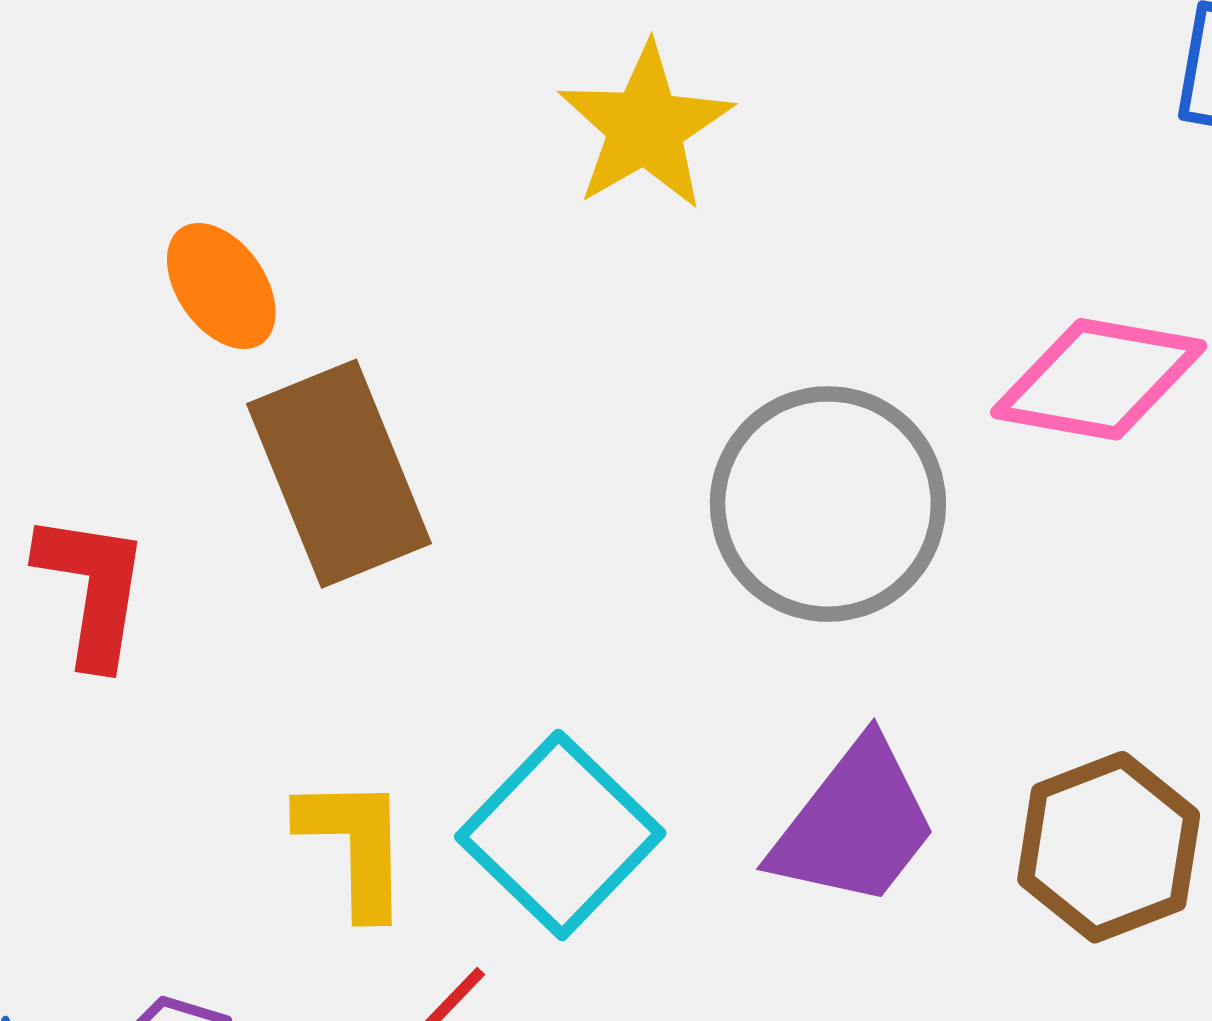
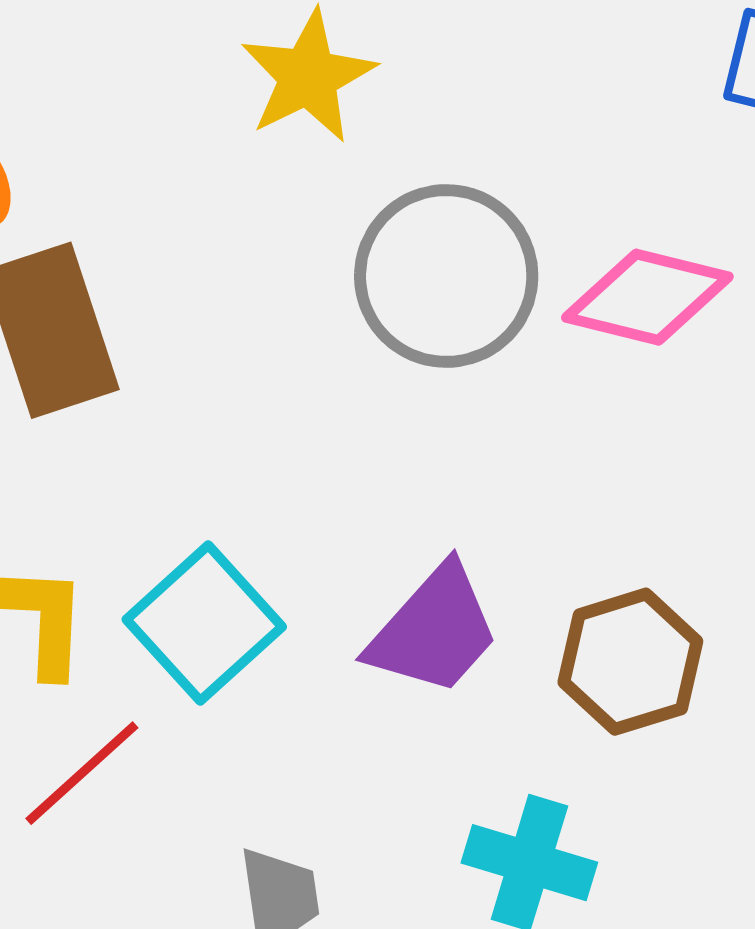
gray circle: (828, 504) -> (446, 276), moved

